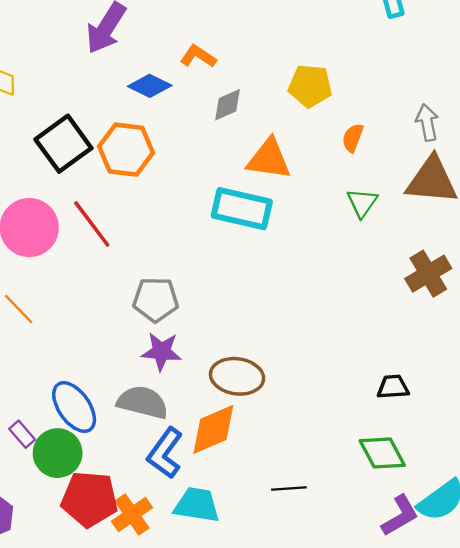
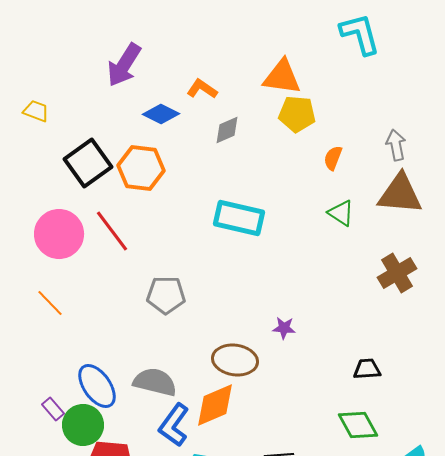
orange triangle: (269, 159) -> (282, 77), moved
green triangle: (362, 203) -> (341, 213), turned -32
purple star: (161, 352) -> (284, 328), moved, size x0.7

